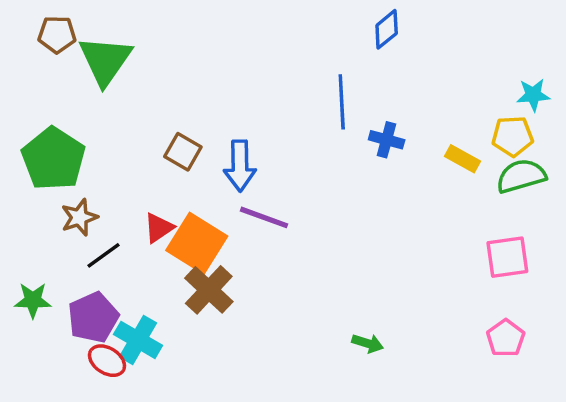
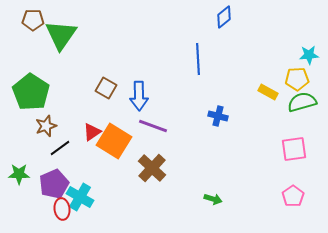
blue cross: (387, 140) -> (218, 116), moved
brown cross: (209, 290) -> (152, 168), moved
red ellipse: (107, 361) -> (62, 209), turned 50

